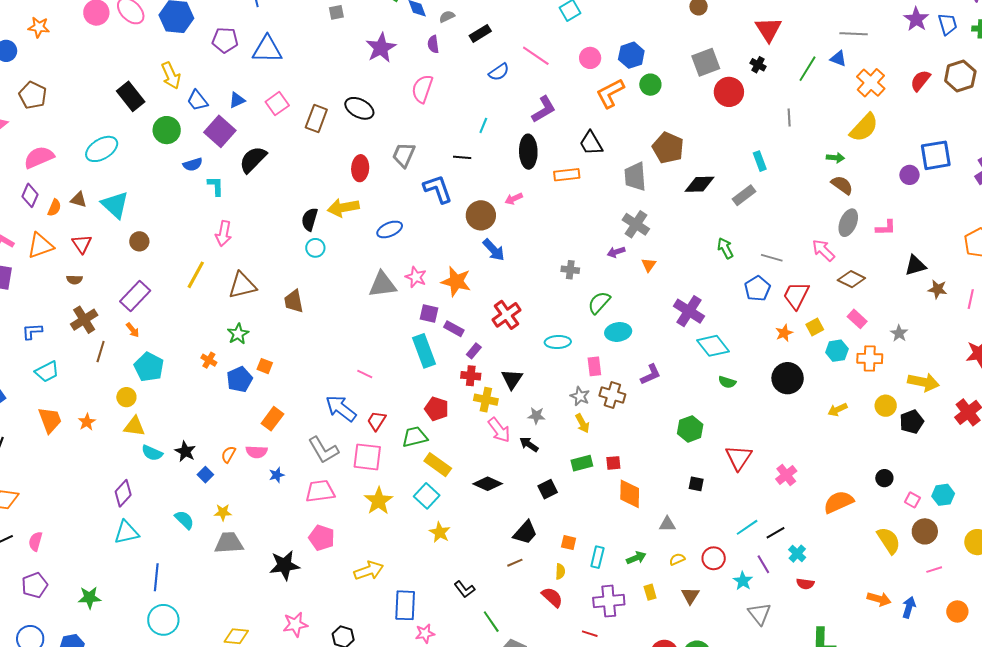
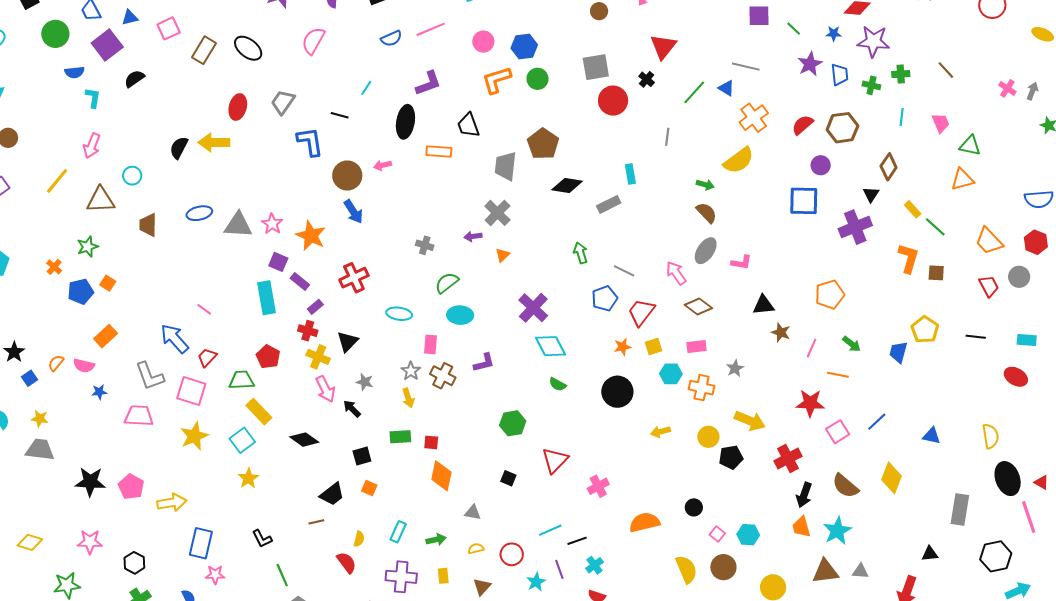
pink line: (536, 56) -> (431, 29), turned -68
black semicircle: (253, 160) -> (134, 79), size x0.7
purple circle: (910, 175) -> (821, 165), moved
blue ellipse: (390, 229) -> (199, 213), moved
cyan circle: (315, 248) -> (132, 176), moved
pink rectangle: (857, 319) -> (696, 346), turned -60
pink pentagon: (322, 538) -> (131, 487), moved
orange square: (569, 543) -> (369, 488), moved

